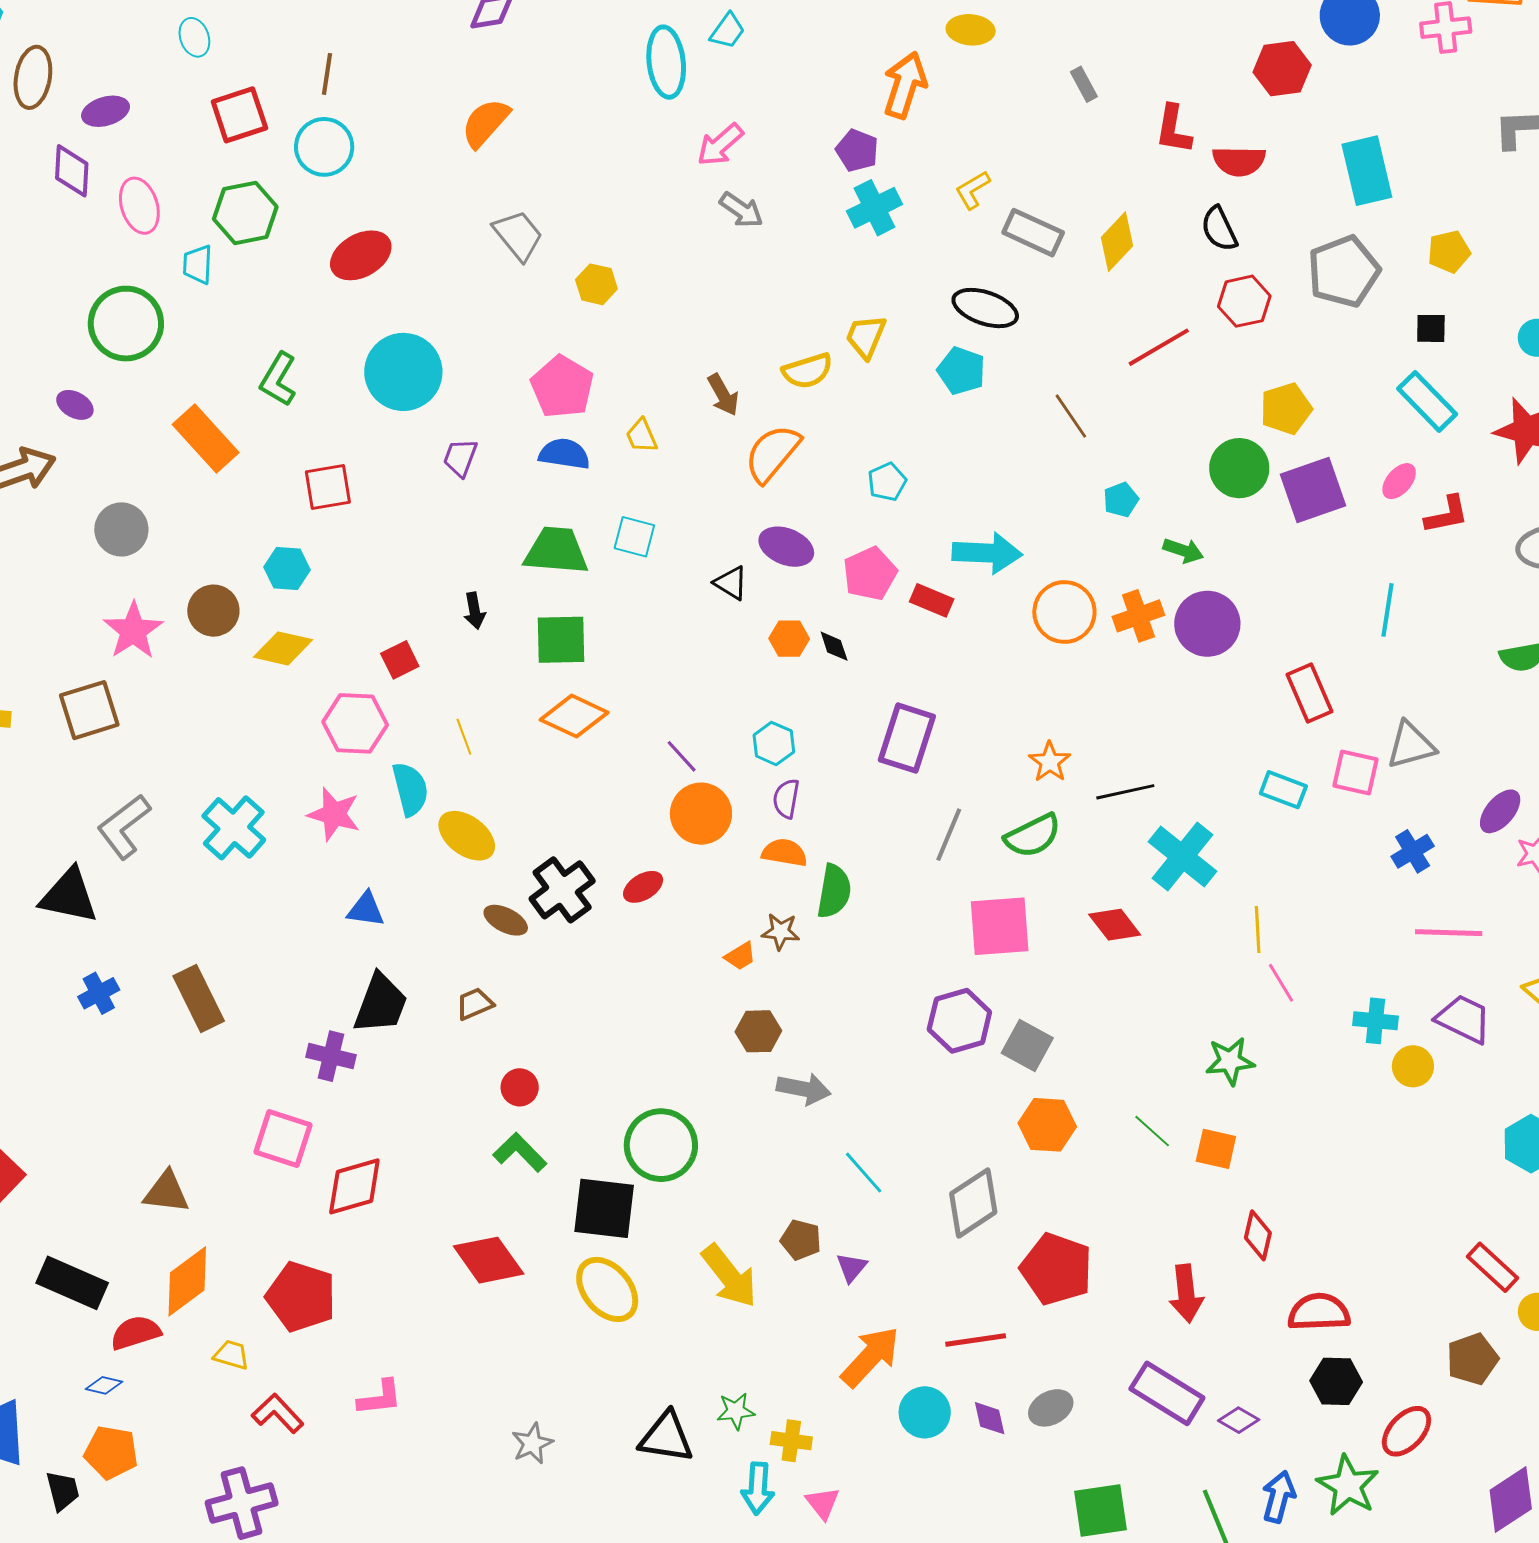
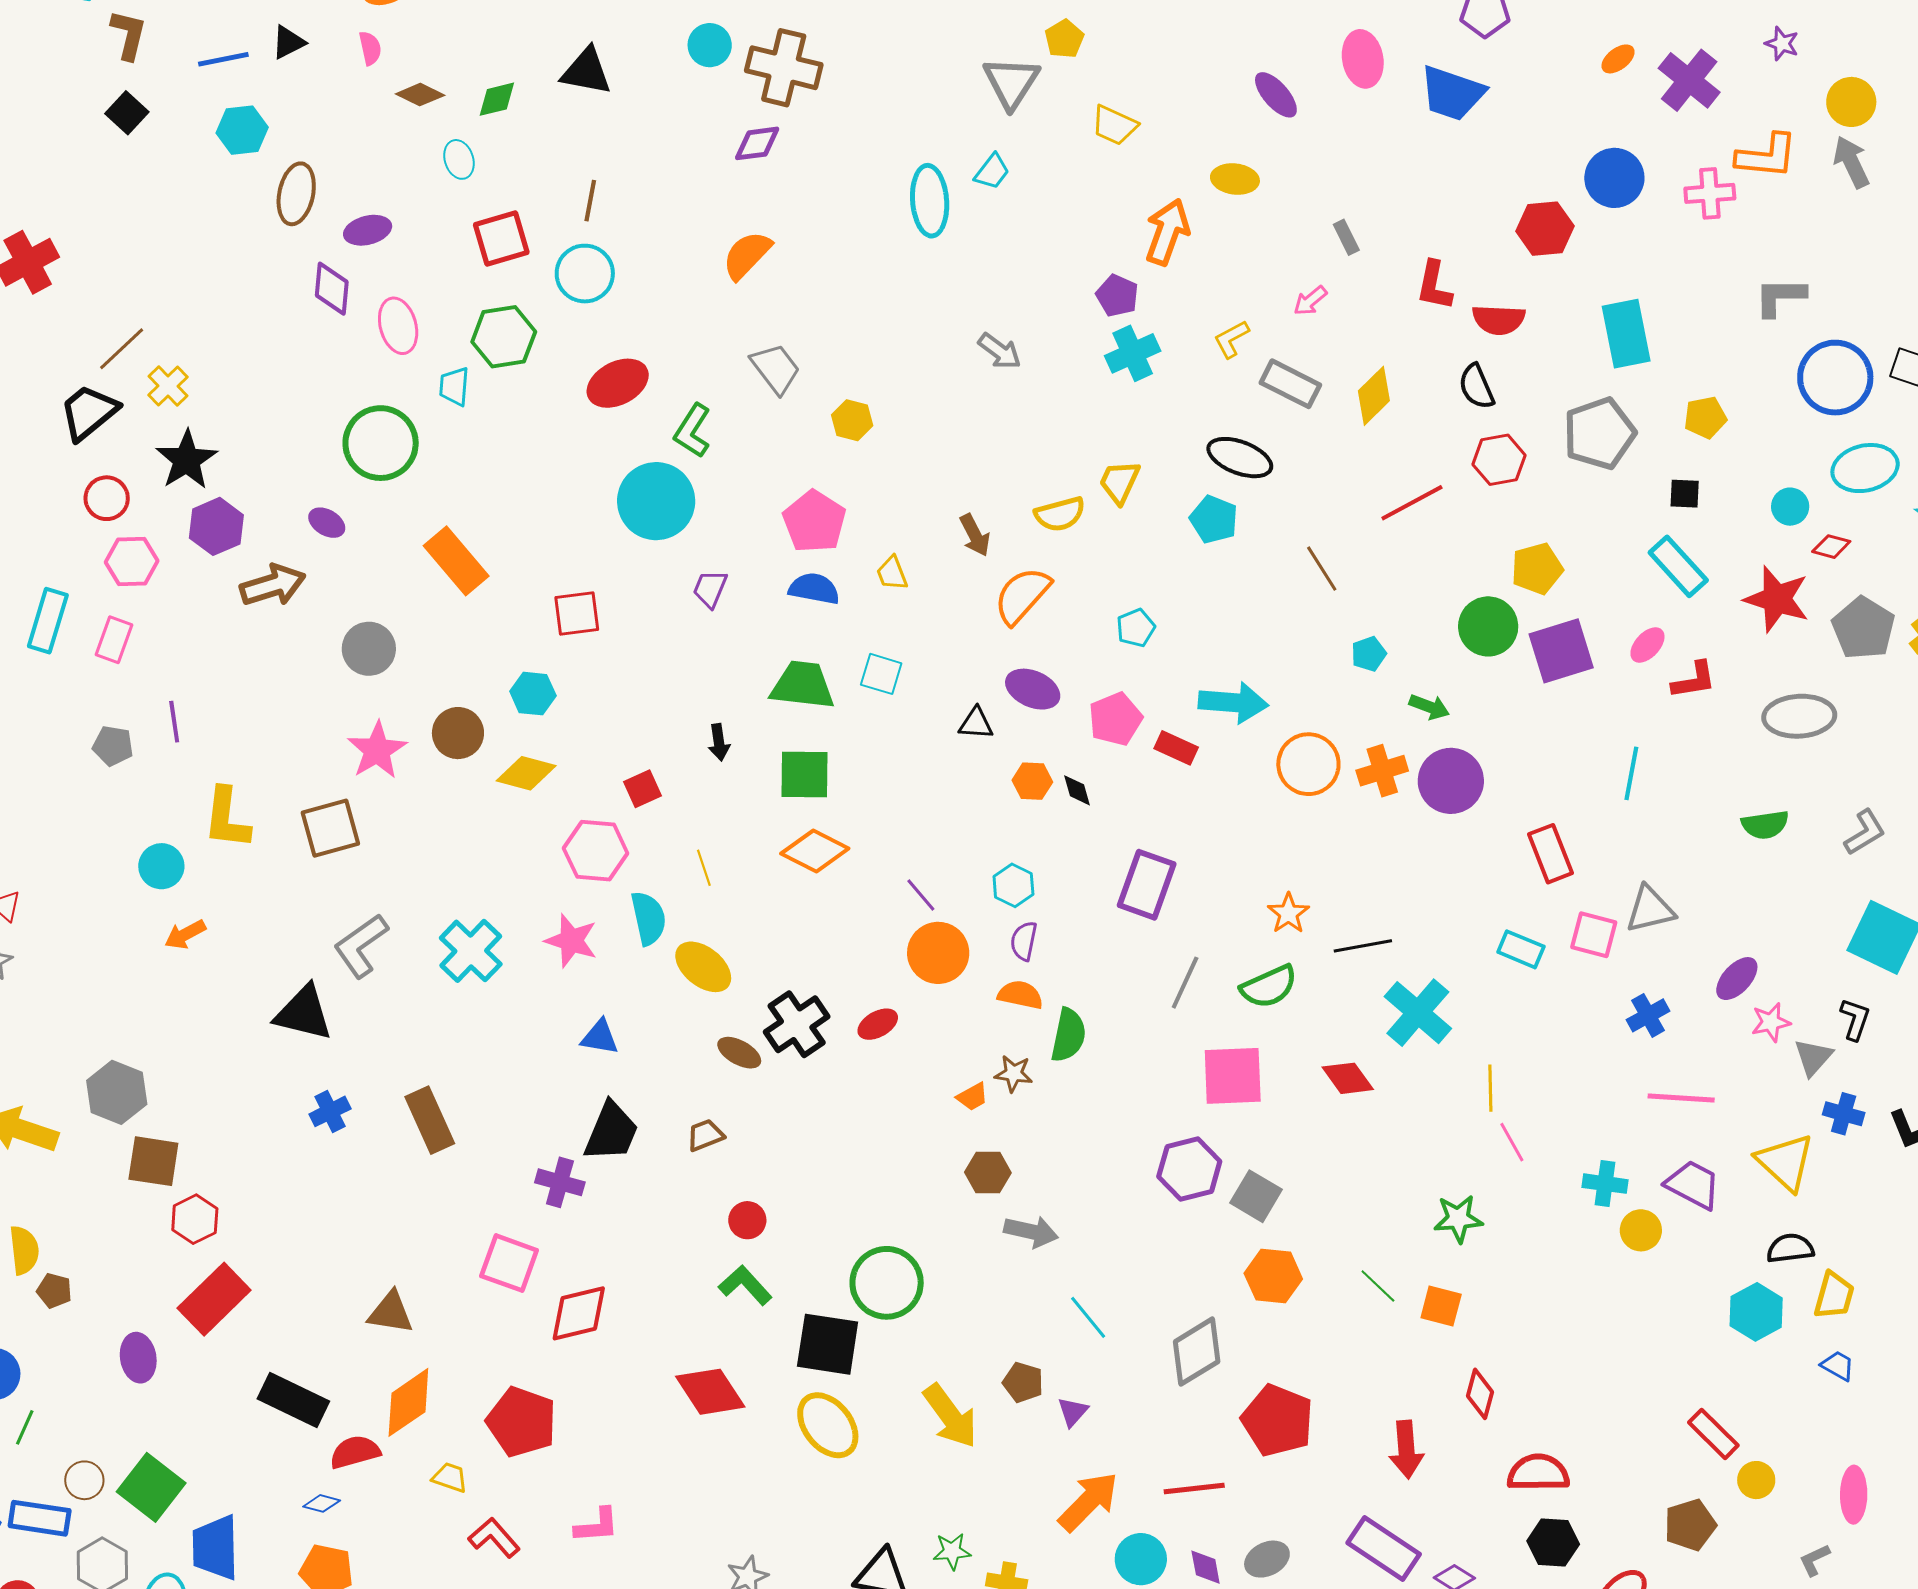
pink arrow: (720, 145) -> (1310, 301), moved, size x0.7
green L-shape: (278, 379) -> (692, 431), moved
black triangle: (731, 583) -> (976, 723), turned -30

